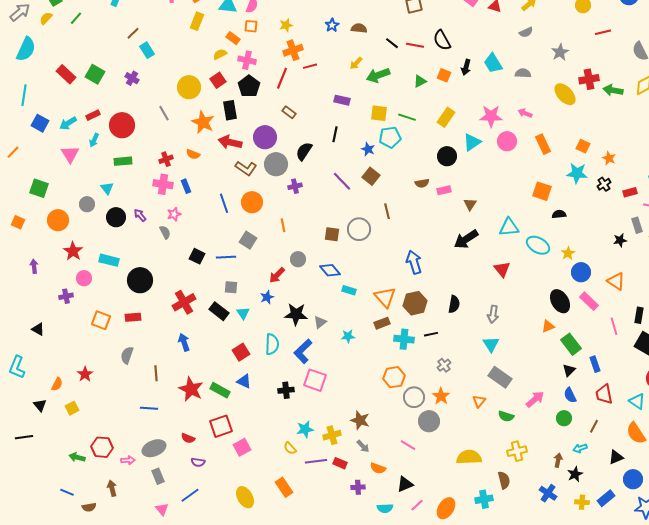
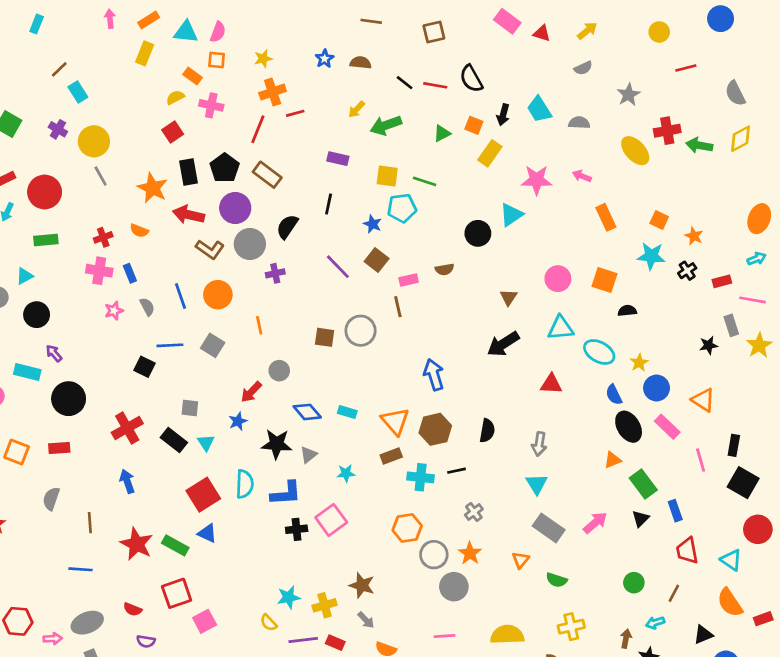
black pentagon: (249, 86) -> (225, 168), moved
yellow circle: (189, 87) -> (94, 141), moved
brown rectangle: (289, 112) -> (267, 175), size x1.5
yellow rectangle: (446, 117) -> (490, 153), moved
pink circle: (507, 141) -> (558, 279), moved
cyan triangle: (107, 188) -> (25, 276), turned 40
pink rectangle: (444, 190) -> (409, 280), moved
purple arrow: (140, 215) -> (54, 353), moved
gray semicircle: (165, 232) -> (147, 307), moved
blue line: (226, 257) -> (170, 345), moved
red triangle: (502, 269) -> (551, 384), turned -48
blue diamond: (330, 270) -> (307, 412), moved
blue L-shape: (303, 351) -> (286, 493), turned -140
red square: (241, 352) -> (203, 495), size x1.4
pink square: (315, 380) -> (331, 520), moved, turned 35
black cross: (286, 390) -> (297, 529), moved
blue semicircle: (570, 395) -> (614, 395), moved
pink arrow: (535, 399) -> (595, 523), moved
pink line: (408, 445) -> (445, 636), moved, turned -35

